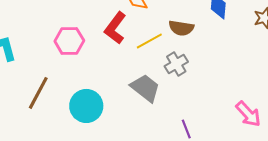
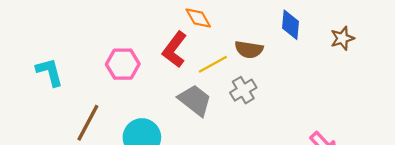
gray trapezoid: (145, 88) -> (195, 100), moved

